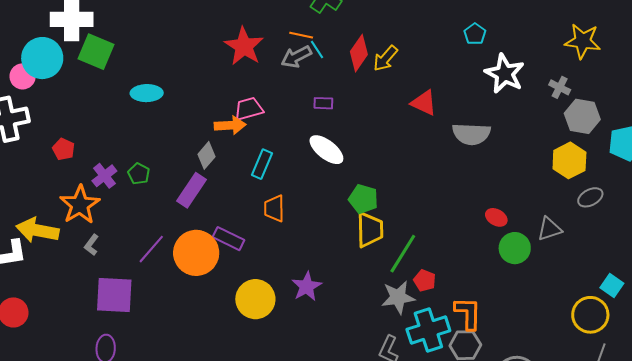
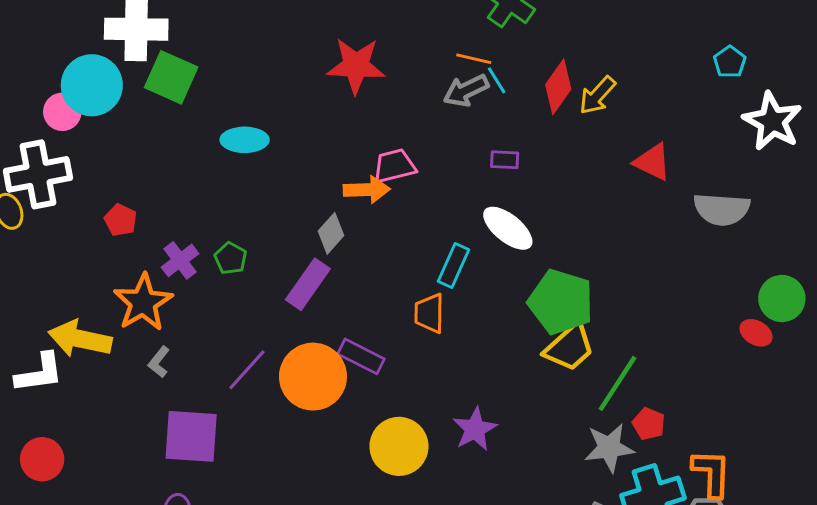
red star: (244, 46) -> (356, 66), moved, turned -30
cyan rectangle: (262, 164) -> (454, 265), moved
green pentagon: (363, 199) -> (561, 302), size x1.5
yellow trapezoid: (370, 230) -> (569, 347), turned 48
green circle: (515, 248) -> (782, 298), moved

